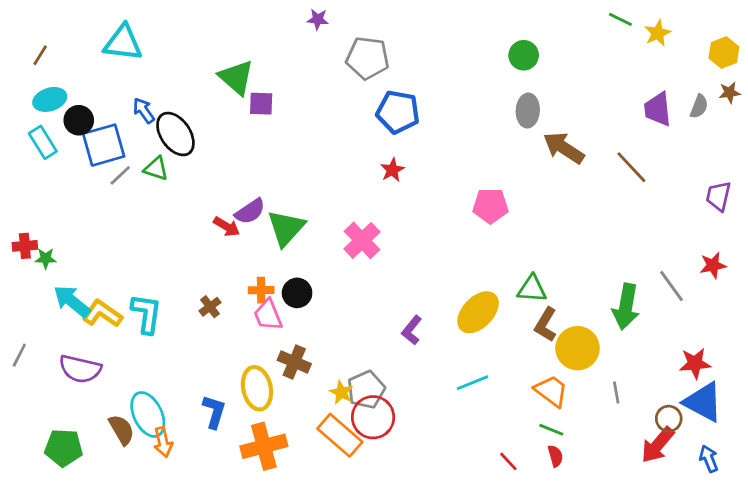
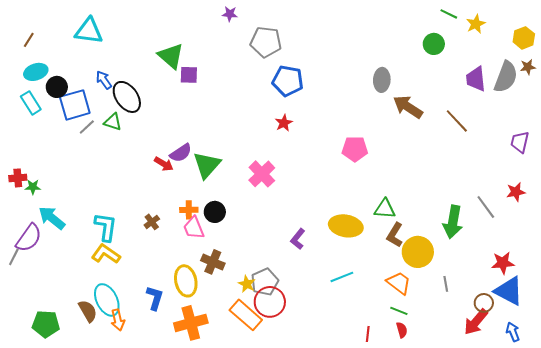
green circle: (524, 55) -> (434, 44), moved
gray semicircle: (699, 106) -> (506, 77), size x1.8
yellow ellipse: (478, 312) -> (346, 226), turned 56
yellow L-shape: (102, 314) -> (106, 254), moved
purple semicircle: (80, 369) -> (29, 238), moved, turned -68
red line: (508, 461) -> (368, 334), turned 49

